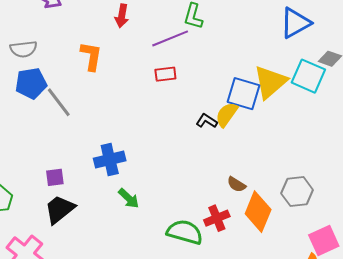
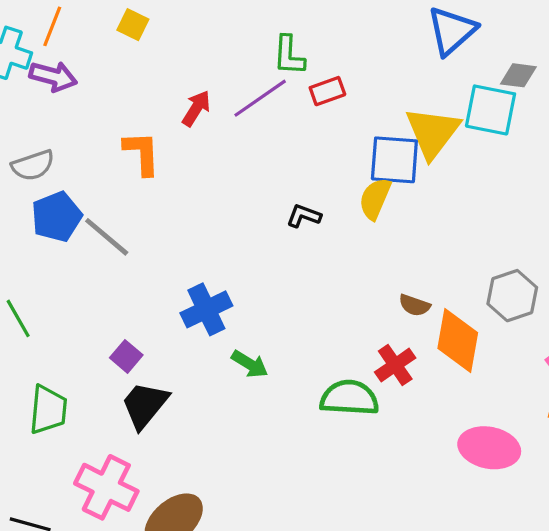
red arrow: (122, 16) -> (196, 108), moved, turned -145
red rectangle: (165, 74) -> (327, 91), moved
black L-shape: (207, 121) -> (304, 216), moved
purple square: (55, 177) -> (126, 356), turned -30

